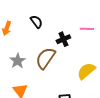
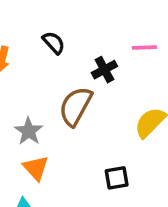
gray star: (18, 61) -> (29, 131), moved

